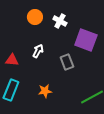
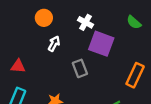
white cross: (60, 21) -> (86, 22), moved
white arrow: (38, 51) -> (54, 44), moved

